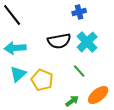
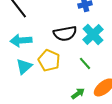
yellow pentagon: (42, 80) -> (49, 60), moved

